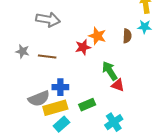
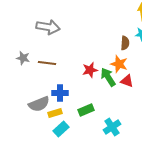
orange star: (97, 36) -> (119, 64), moved
red star: (83, 47) -> (90, 70), moved
red triangle: (118, 85) -> (127, 81), moved
yellow rectangle: (55, 108) -> (55, 113), size x0.6

